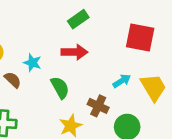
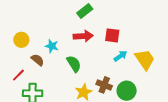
red square: (140, 37) -> (112, 35), moved, size x0.7
brown cross: (98, 106) -> (104, 85), moved

